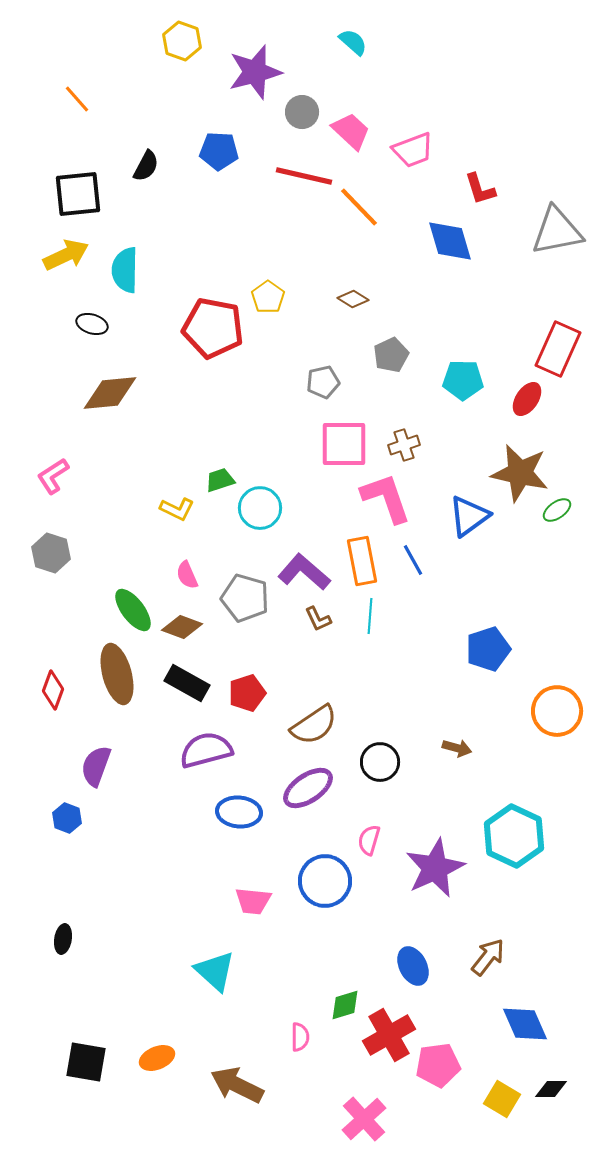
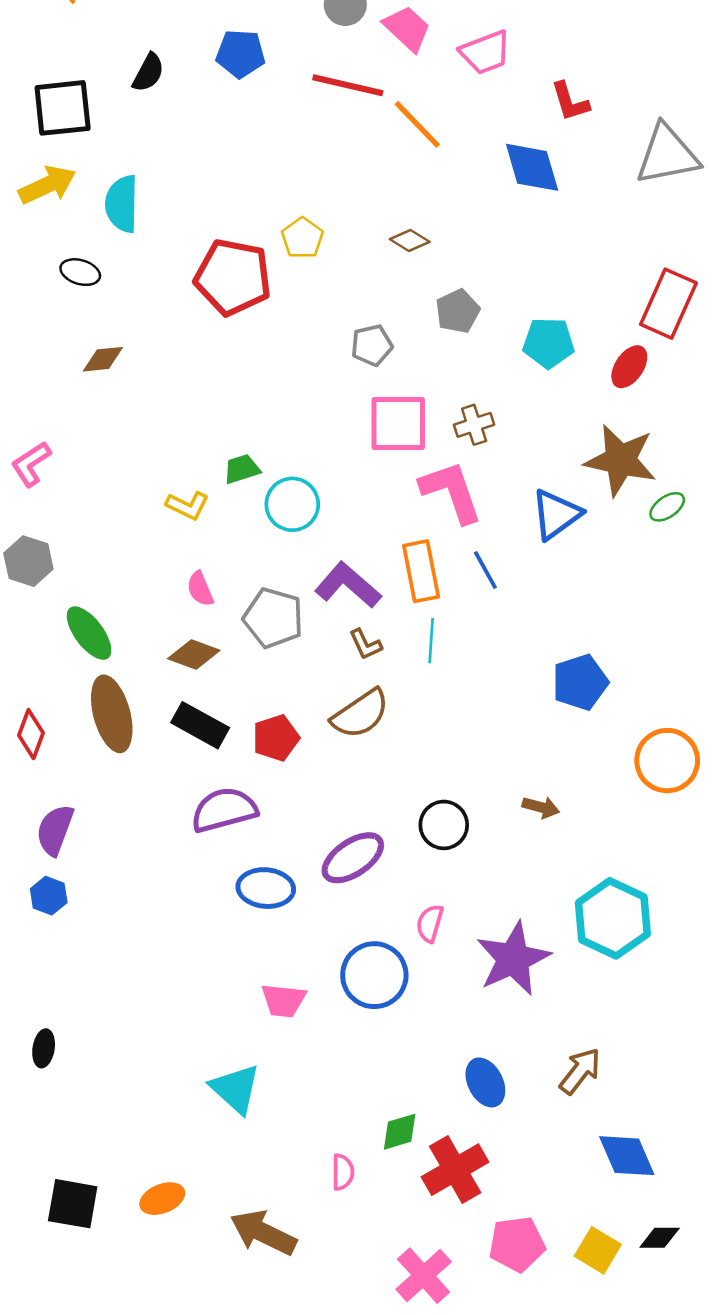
brown diamond: (110, 393) -> (103, 359), size x0.6
green ellipse: (133, 610) -> (89, 633), moved
brown semicircle: (314, 725) -> (360, 714), moved
purple semicircle: (96, 766) -> (55, 830), moved
pink pentagon: (438, 1065) -> (517, 1244), moved

